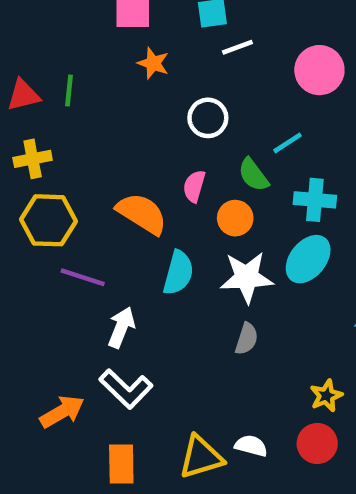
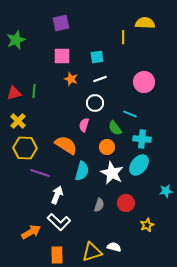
white line: (237, 47) -> (100, 79), moved
cyan line: (288, 143) -> (130, 114), turned 56
yellow cross: (33, 159) -> (18, 121), turned -35
pink semicircle: (194, 186) -> (84, 125), moved
white star: (247, 277) -> (112, 173), turned 30
gray semicircle: (247, 339) -> (99, 205), moved
red circle: (317, 444) -> (126, 203), moved

